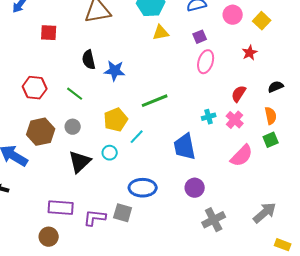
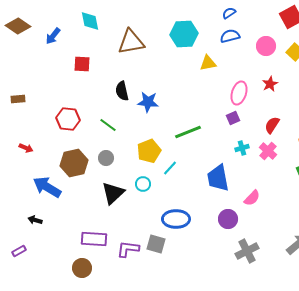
yellow triangle: (161, 33) -> (208, 63), moved
purple square: (200, 37) -> (233, 118), moved
red star: (250, 53) -> (270, 84), moved
pink semicircle: (242, 156) -> (252, 198), moved, size x0.7

